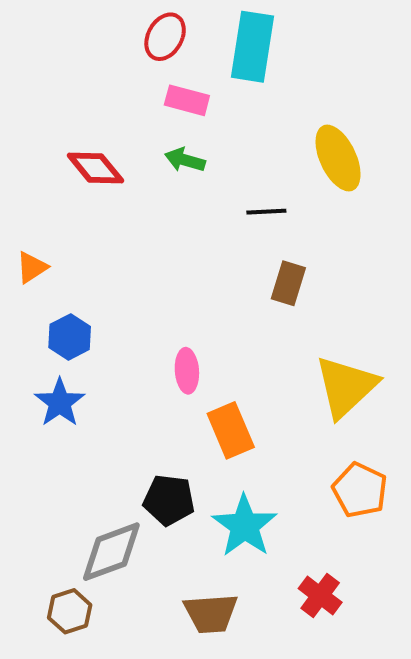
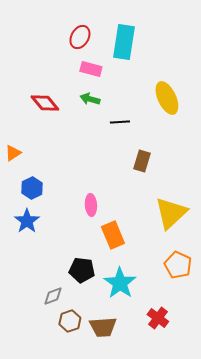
black line: (266, 212) -> (120, 122), moved
gray diamond: (111, 552) -> (53, 296), size x0.6
brown hexagon: (70, 611) -> (70, 321), moved

